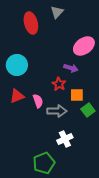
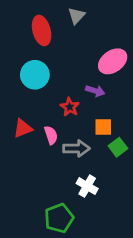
cyan circle: (17, 65) -> (35, 75), moved
red star: (59, 84) -> (70, 107), moved
white cross: (65, 139) -> (87, 186), turned -35

